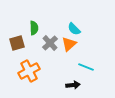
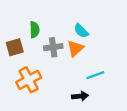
gray cross: (50, 43) -> (53, 47), turned 35
cyan line: (86, 67) -> (95, 75), turned -42

